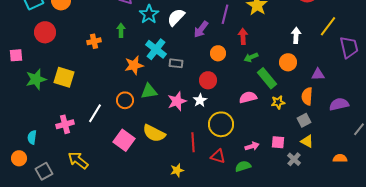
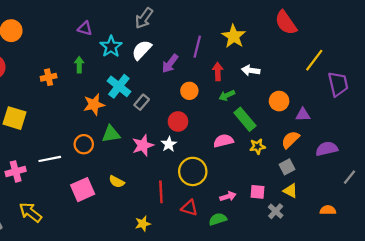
white arrow: (296, 35) -> (251, 70), moved, turned -84
orange circle: (288, 62) -> (279, 101), moved
gray rectangle: (176, 63) -> (142, 102), turned -56
orange semicircle: (307, 96) -> (290, 140), turned 42
white line: (95, 113) -> (50, 159), turned 48
yellow semicircle: (154, 133) -> (117, 182), size x0.6
pink square: (124, 140) -> (83, 190), turned 30

